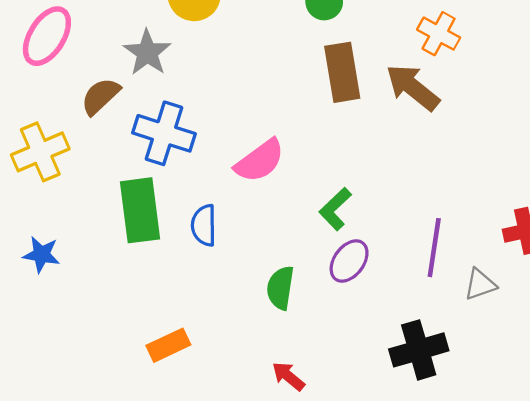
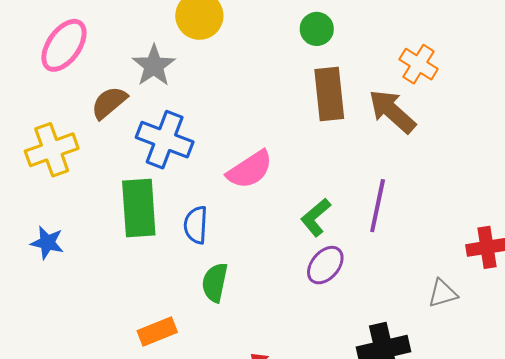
purple line: (434, 248) -> (378, 206), moved
green semicircle: (280, 288) -> (215, 282), moved

